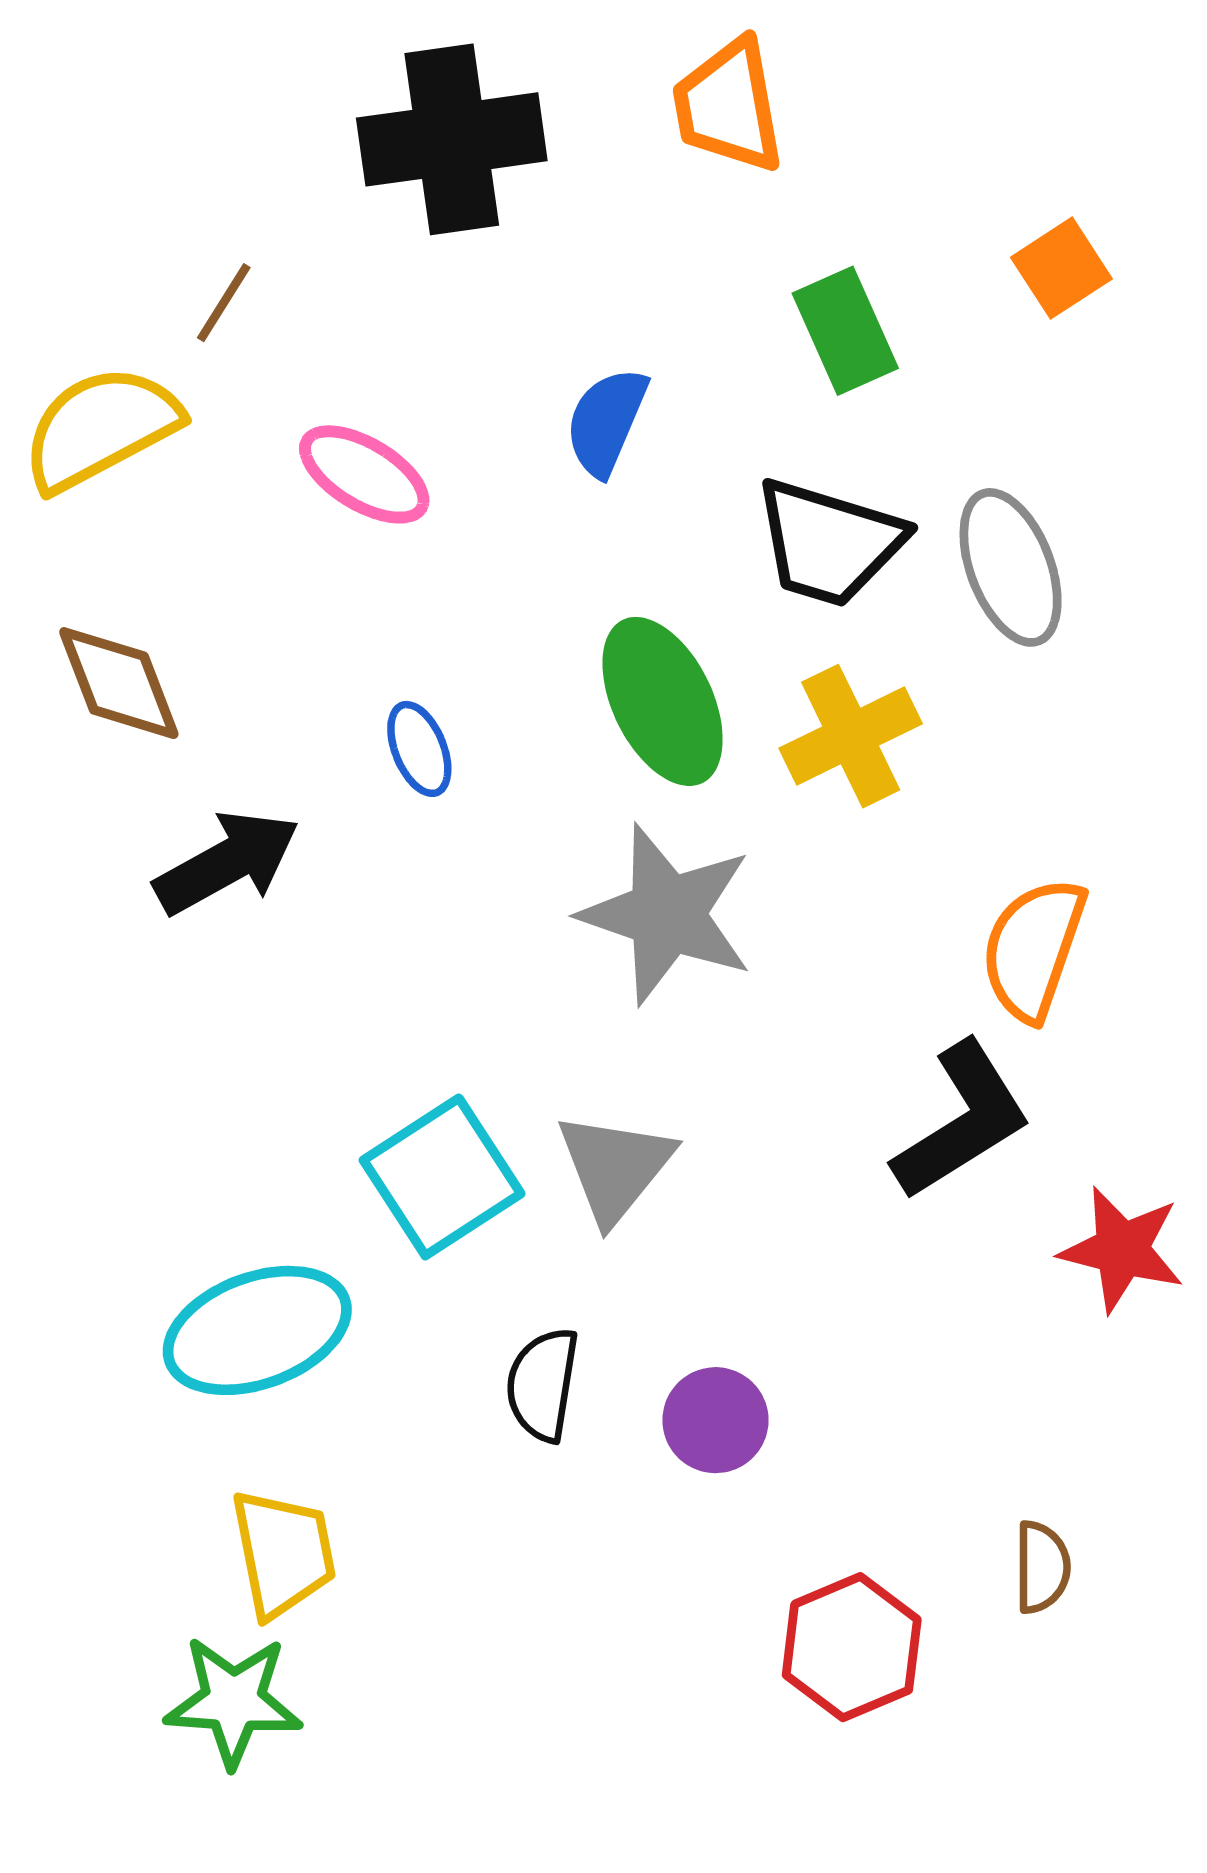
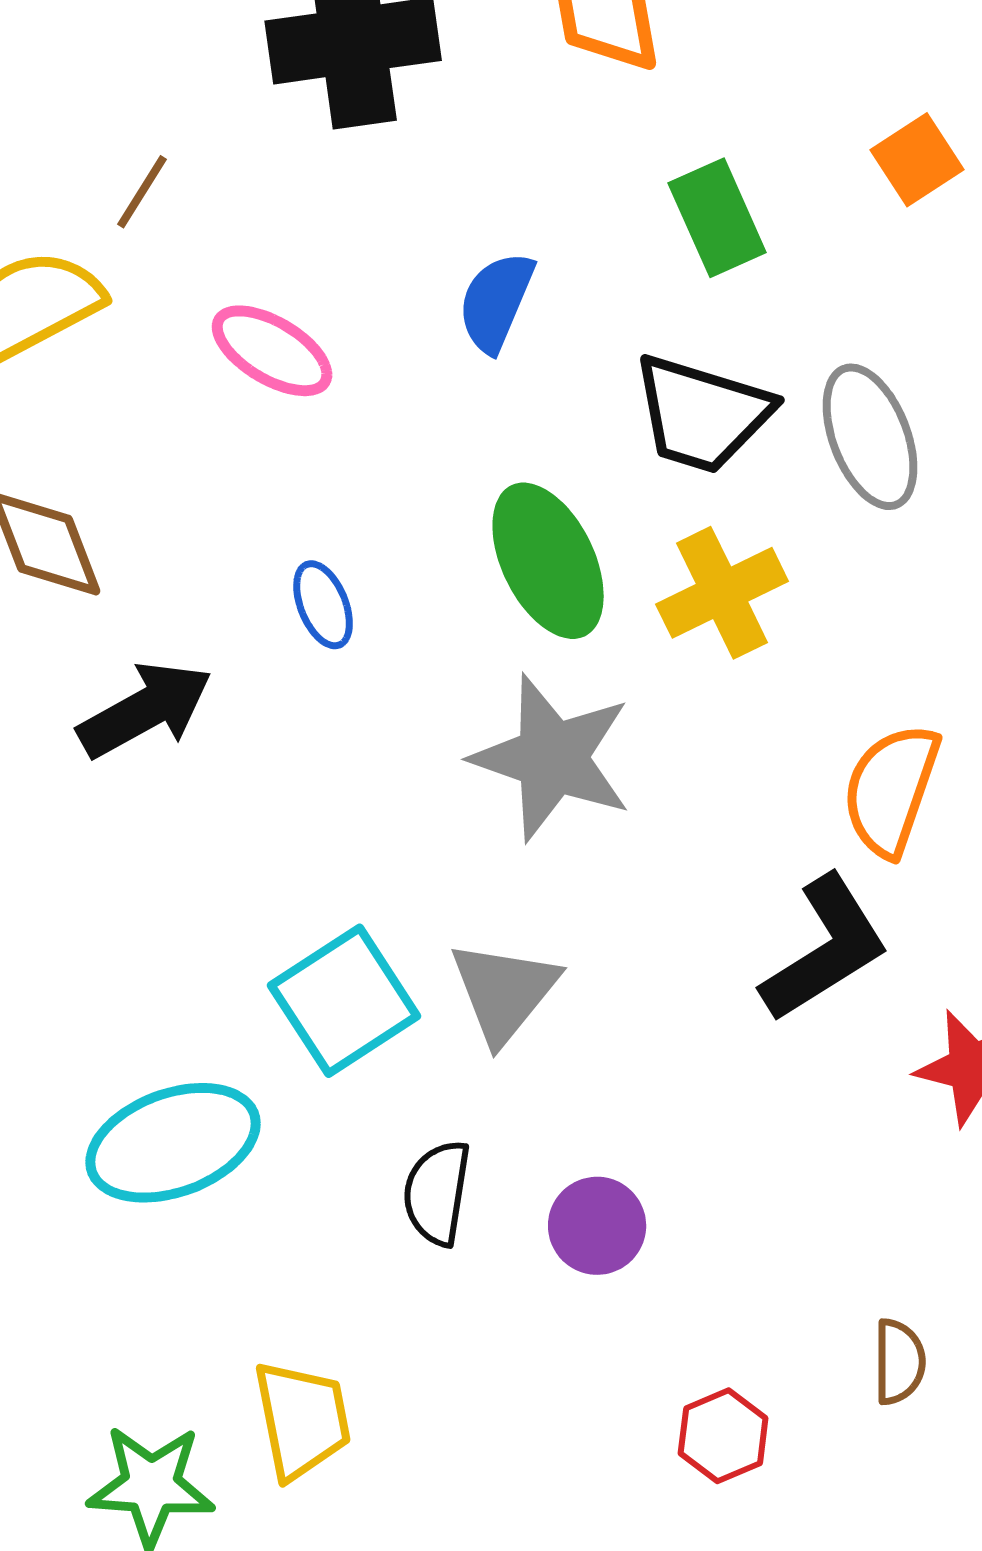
yellow trapezoid: (283, 1553) -> (302, 1420), moved
red hexagon: (852, 1647) -> (723, 1436), size x0.7

